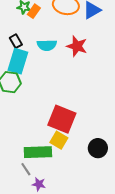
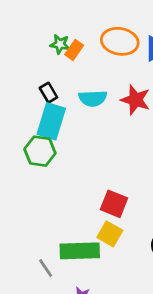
red square: (62, 119) -> (114, 204), size x0.7
gray line: (26, 169) -> (46, 268), moved

